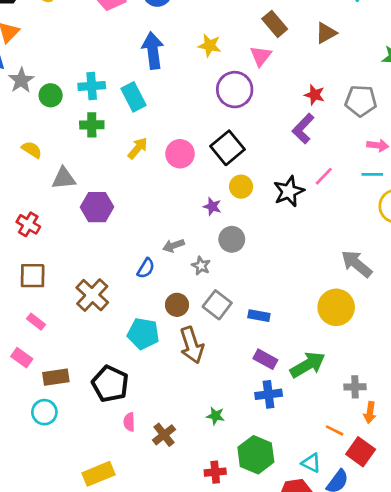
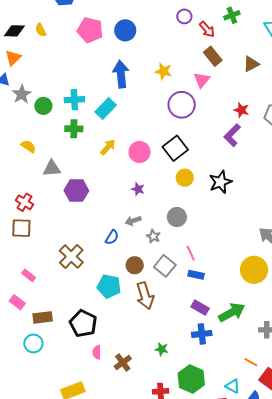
cyan rectangle: (133, 97) -> (106, 109), turned 70
pink line: (324, 176) -> (191, 253), moved, turned -70
purple star: (212, 207) -> (138, 189), moved
brown square: (33, 276) -> (21, 228), moved

